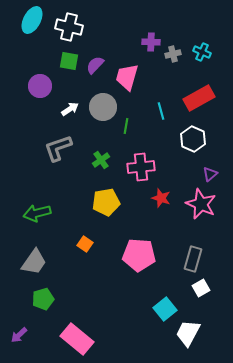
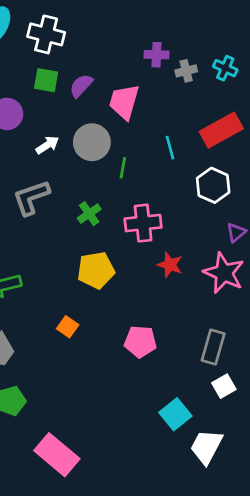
pink pentagon: (139, 255) -> (140, 342), size x0.7

